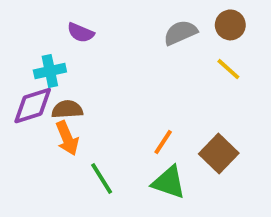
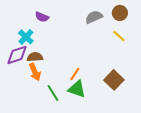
cyan cross: (50, 71) -> (26, 37), turned -35
orange line: (163, 142) -> (75, 74), moved
green triangle: (169, 182) -> (77, 89), moved

